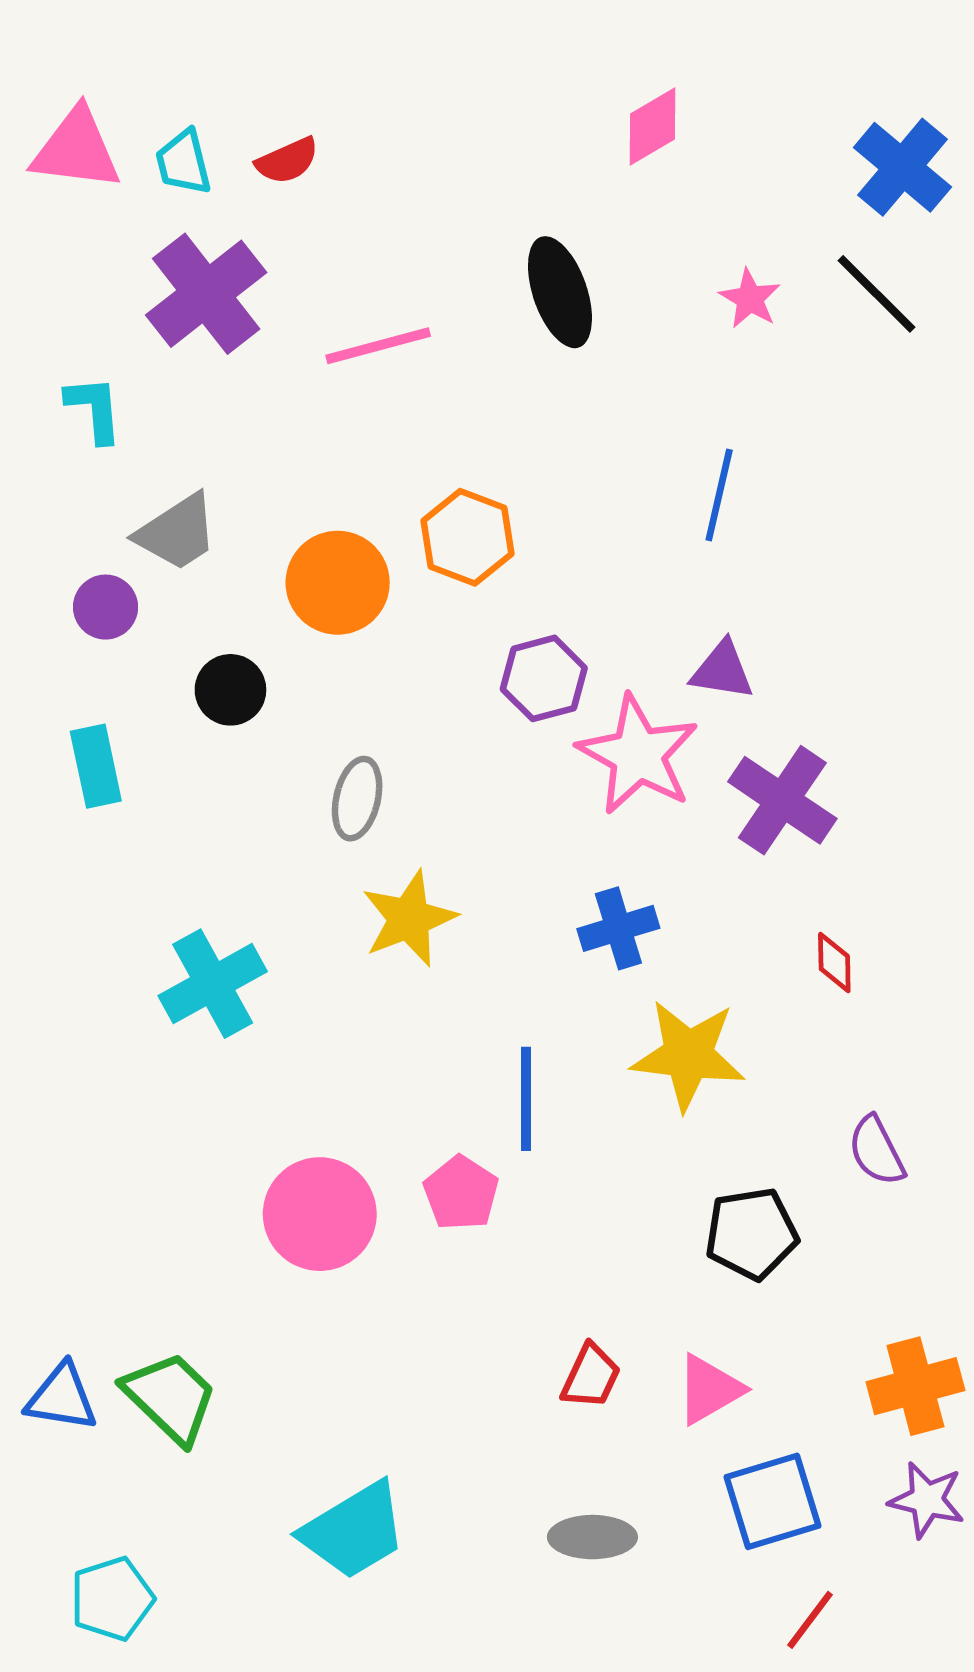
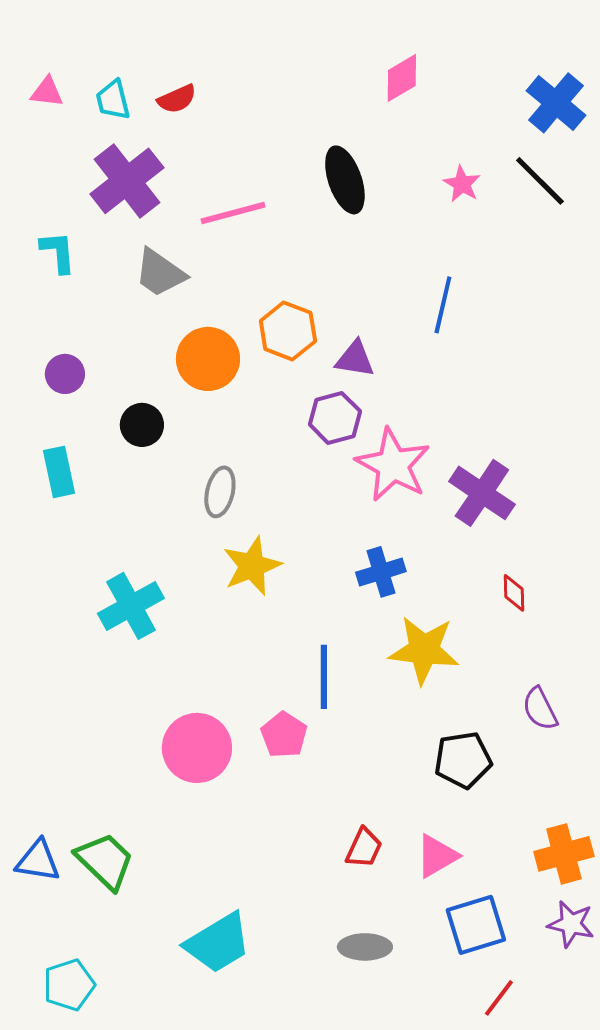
pink triangle: (76, 149) -> (47, 92), size x0.6
gray trapezoid: (177, 532) -> (160, 273), moved, turned 68
purple triangle: (722, 670) -> (355, 359), moved

